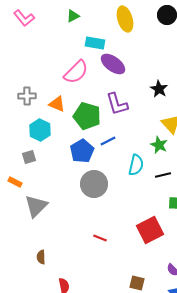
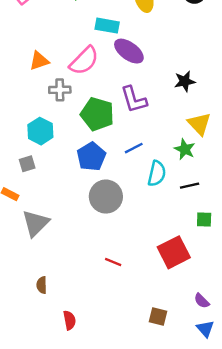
black star: (159, 89) -> (185, 81), turned 30
gray cross: (27, 96) -> (60, 90), moved
orange triangle: (57, 104) -> (39, 61), moved, turned -42
blue line: (108, 141) -> (134, 148), moved

